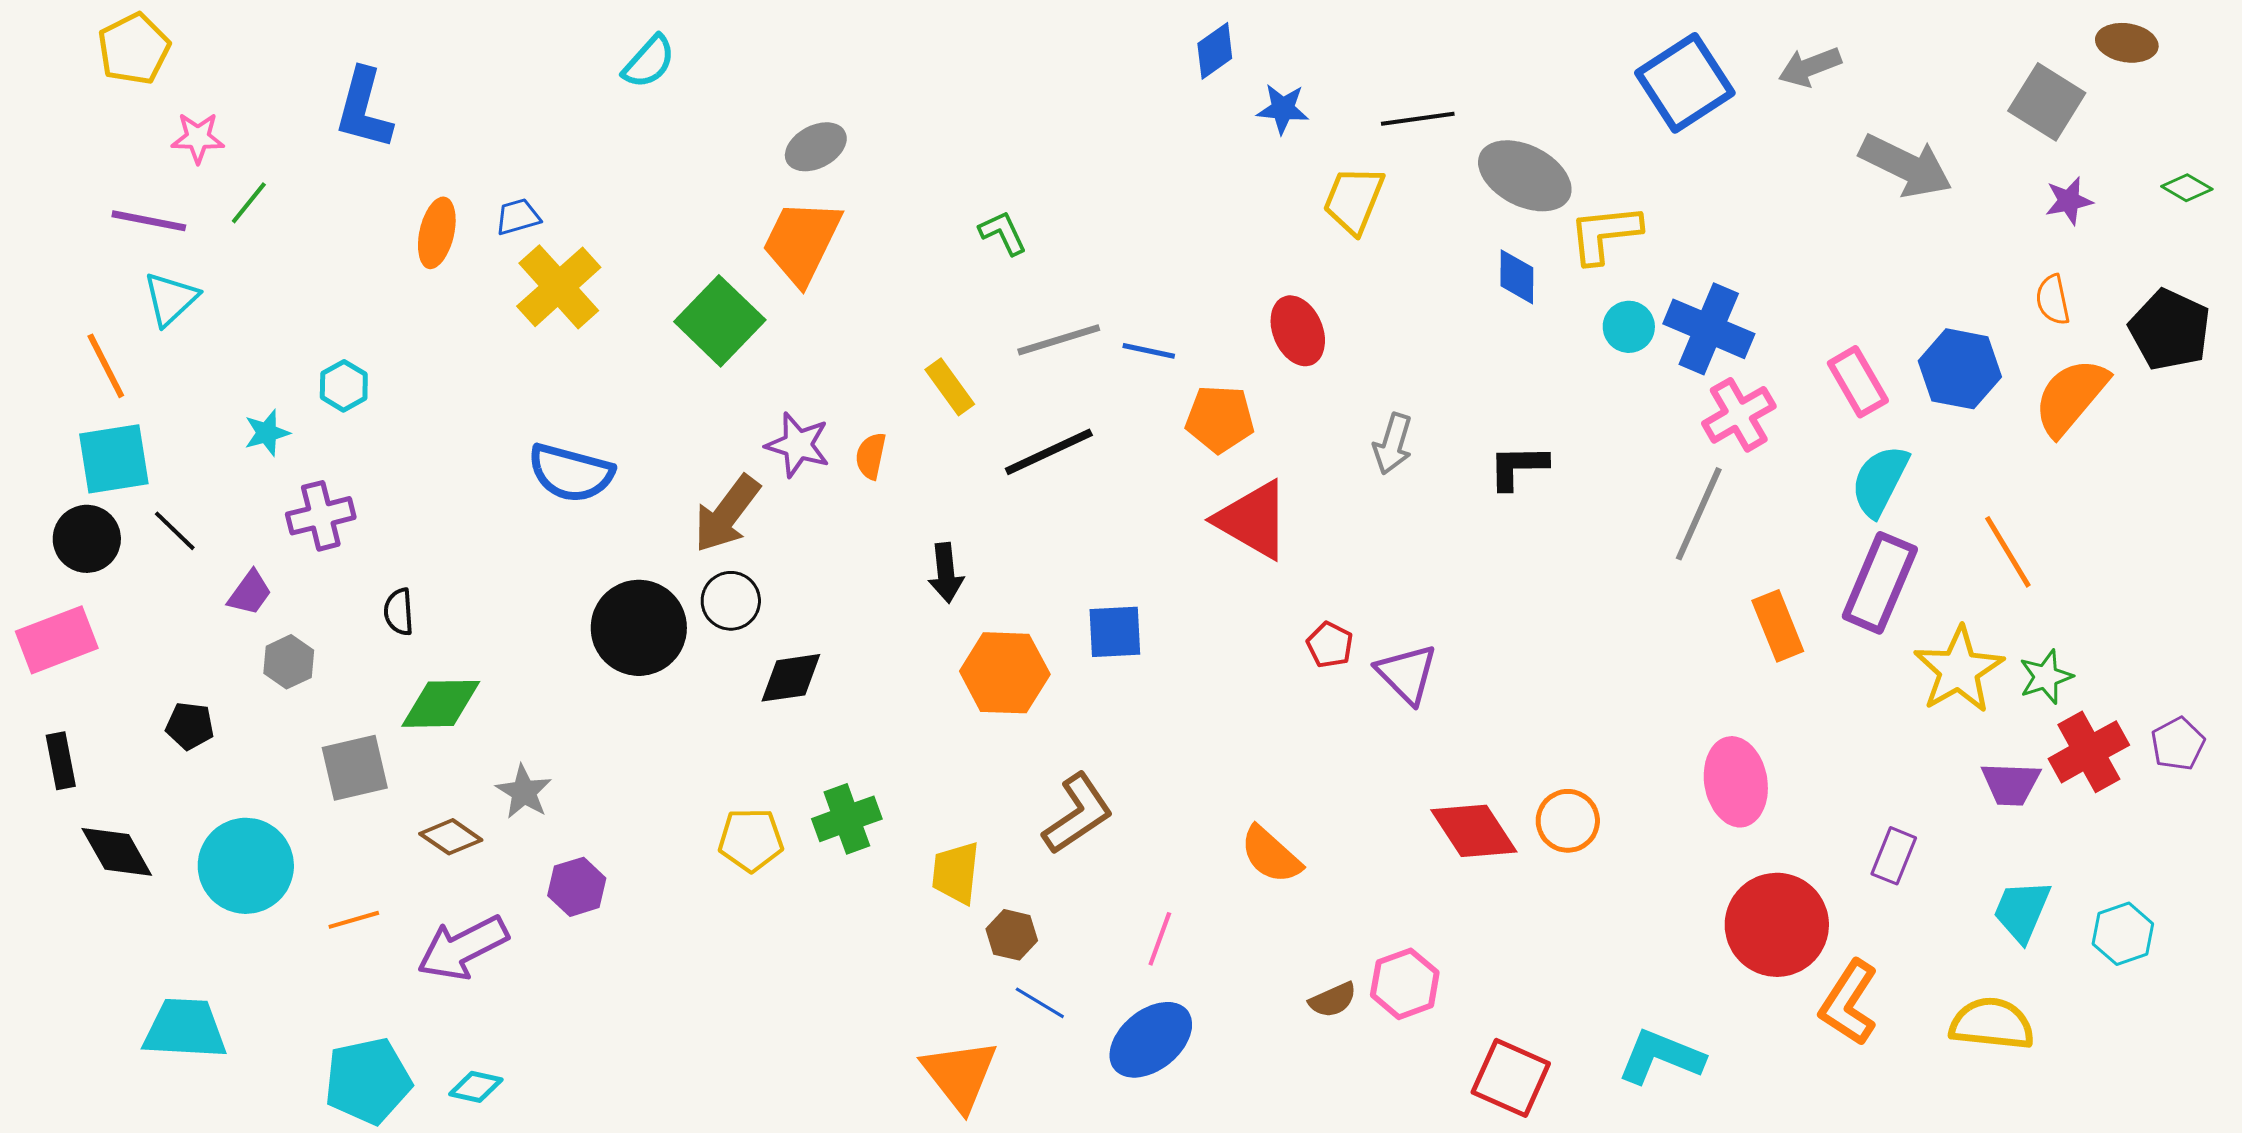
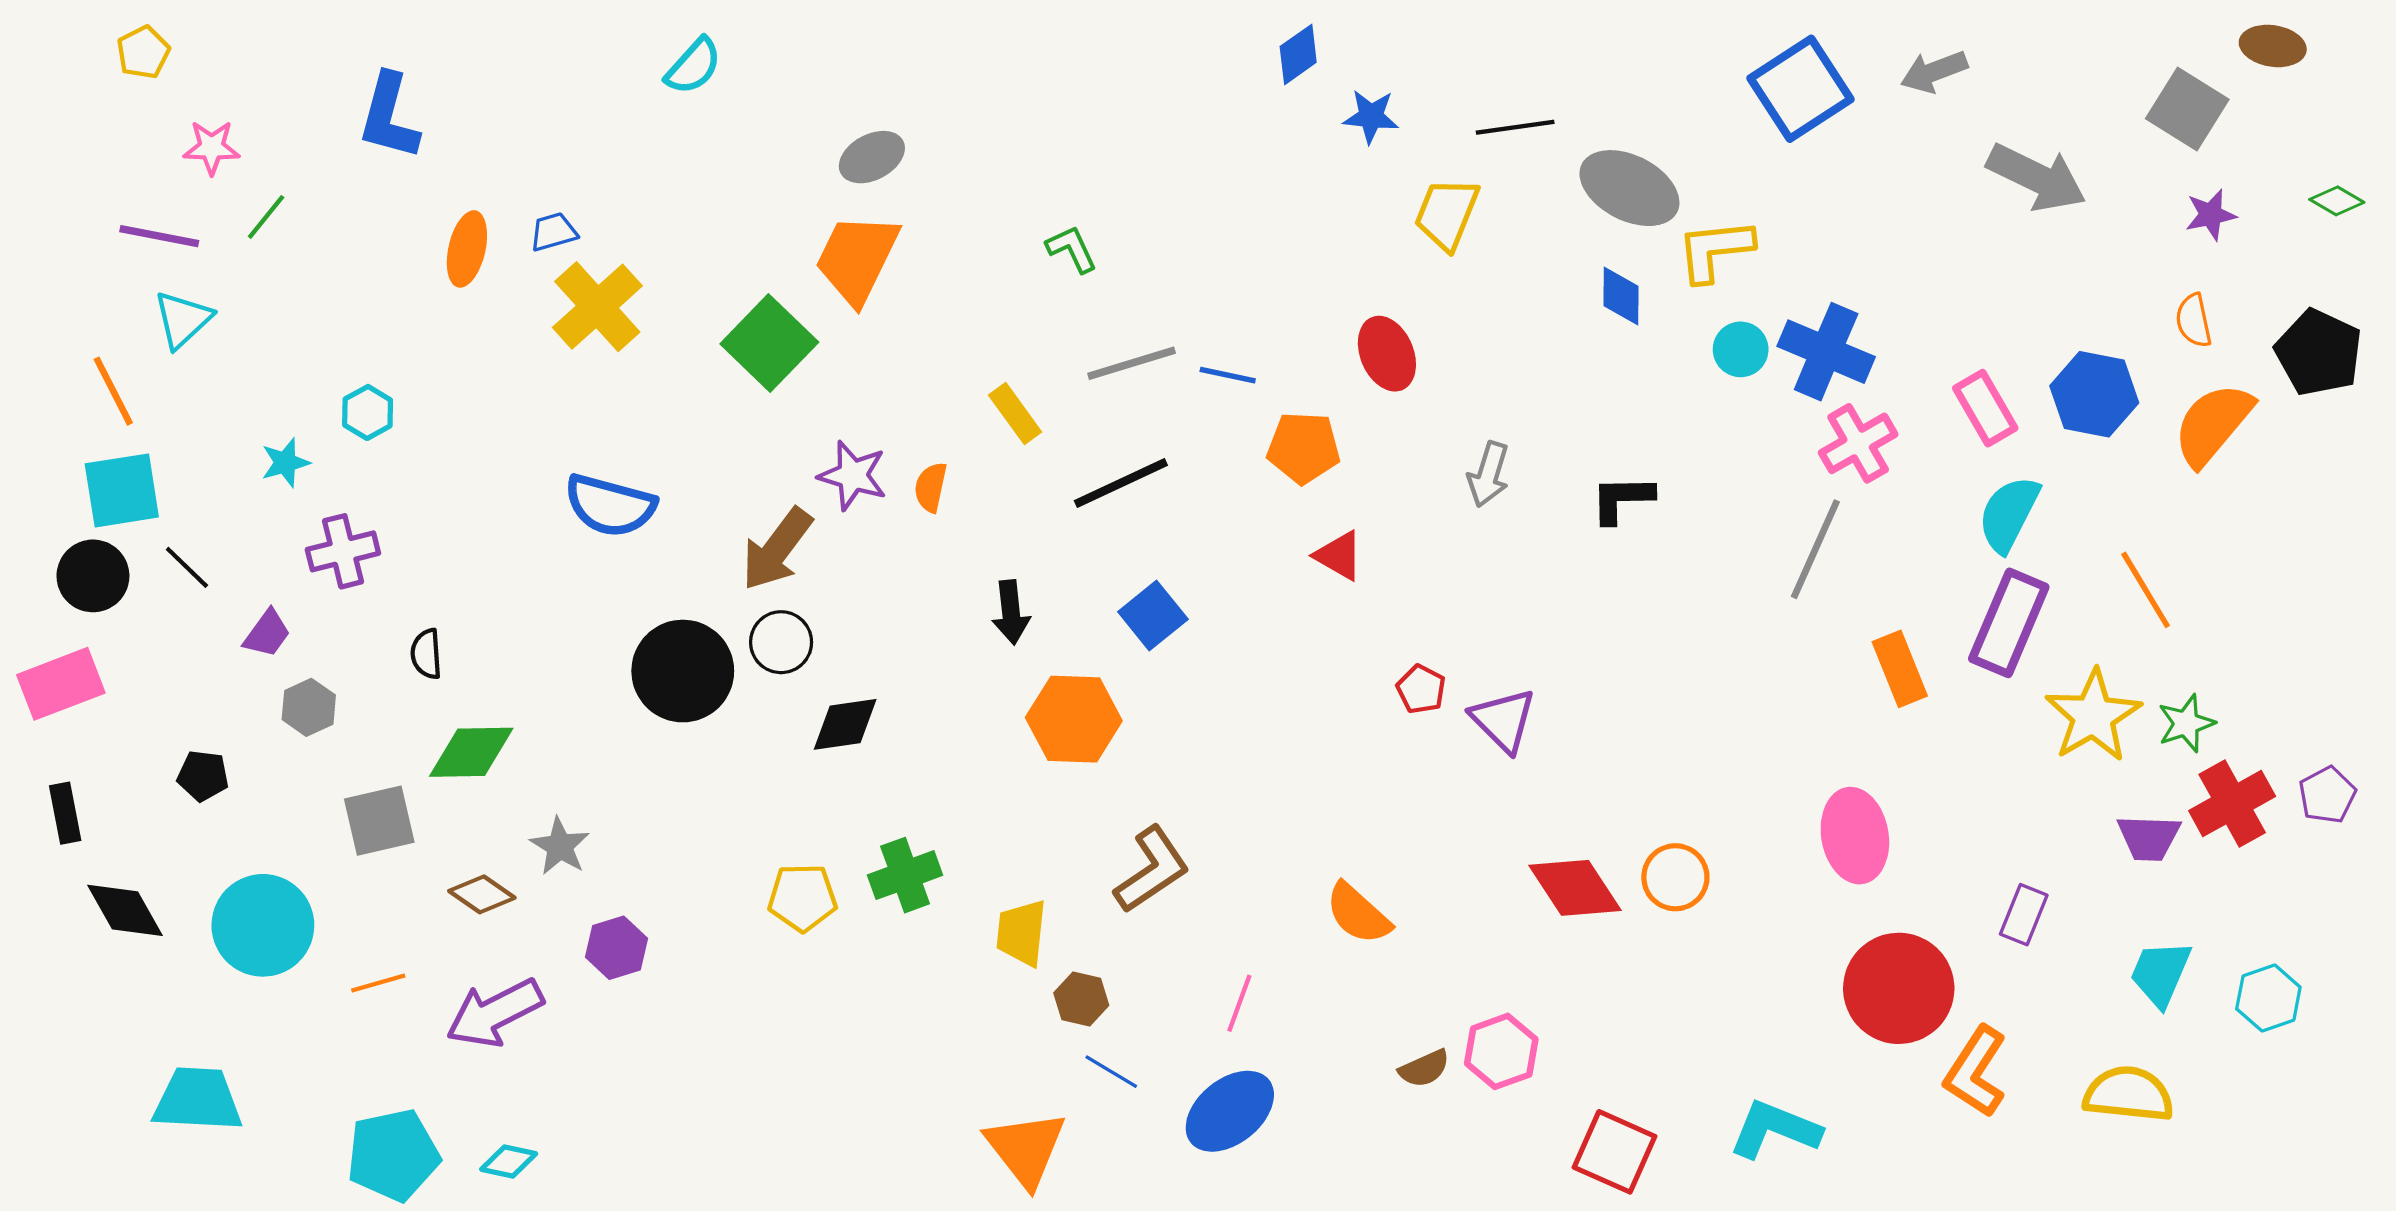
yellow pentagon: (134, 49) -> (143, 52), size x0.7
red triangle: (1253, 520) -> (1339, 556), size x0.6
blue square: (1115, 632) -> (1153, 615), moved, turned -36

